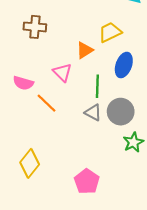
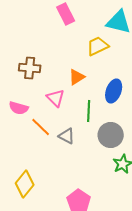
brown cross: (35, 27) -> (30, 68), moved
yellow trapezoid: (110, 32) -> (98, 46), moved
gray triangle: (93, 113) -> (67, 136), moved

